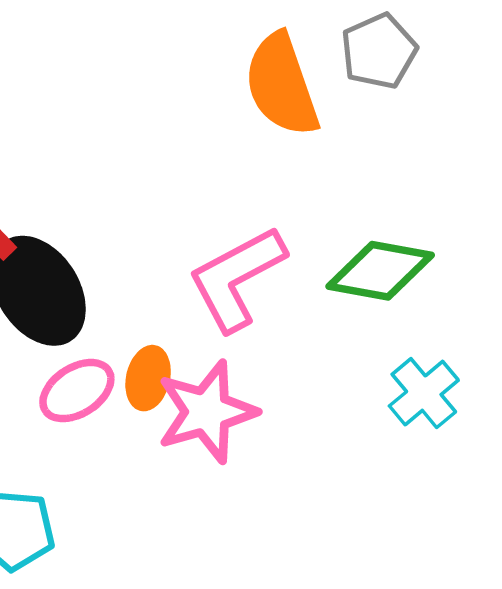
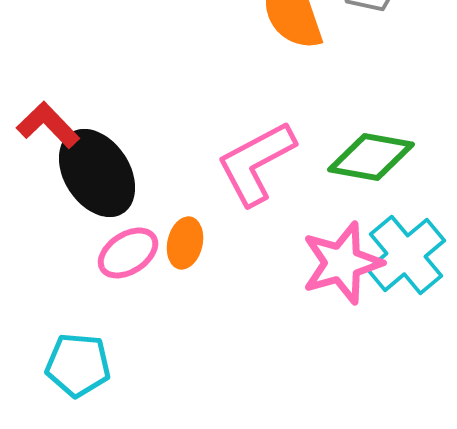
cyan cross: (424, 393) -> (406, 255), size x1.4
pink star: (207, 412) -> (342, 263), moved

